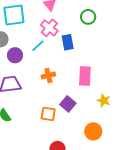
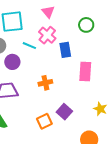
cyan line: (38, 46) -> (29, 46), moved, turned 64
pink rectangle: (85, 76) -> (85, 71), moved
orange square: (48, 114) -> (44, 121), turned -35

